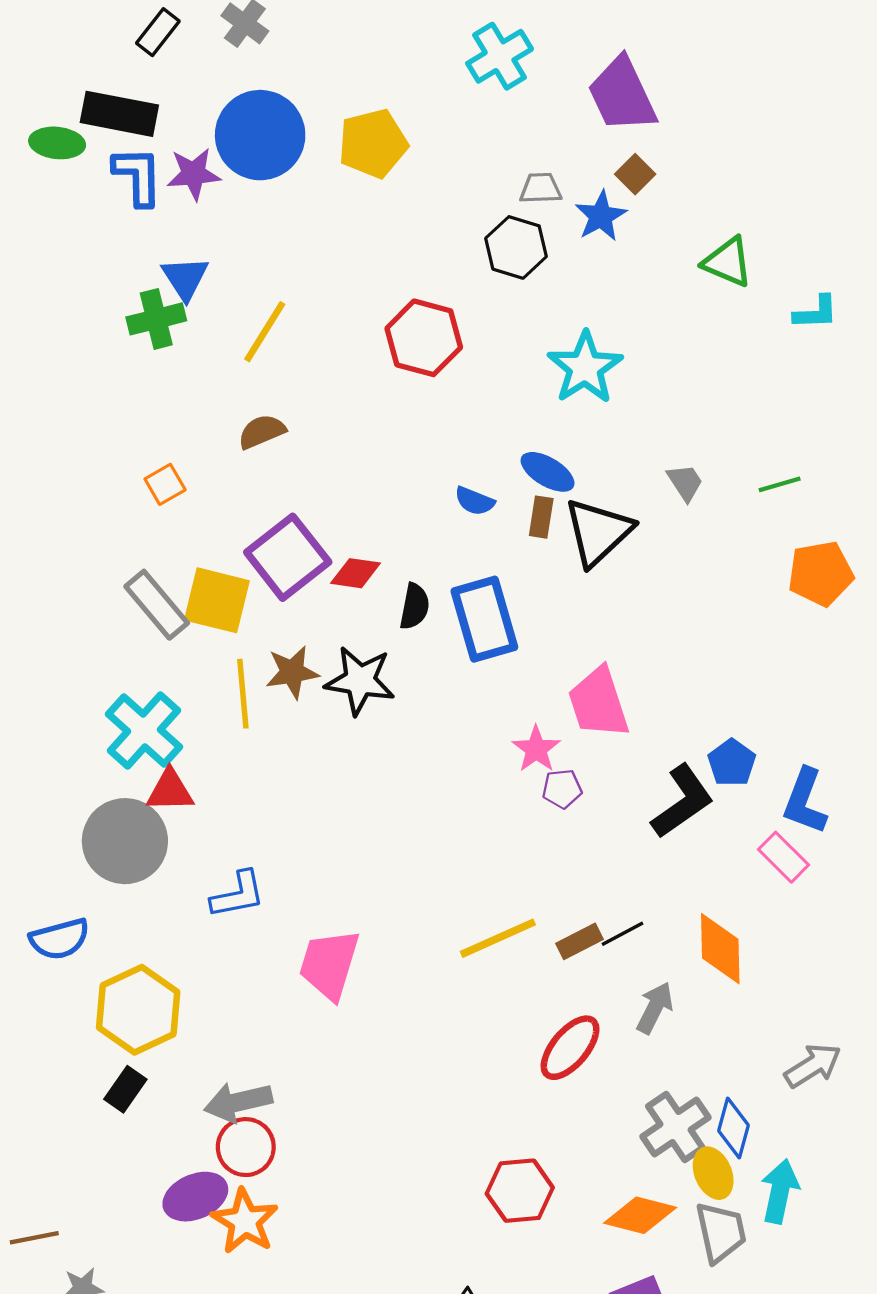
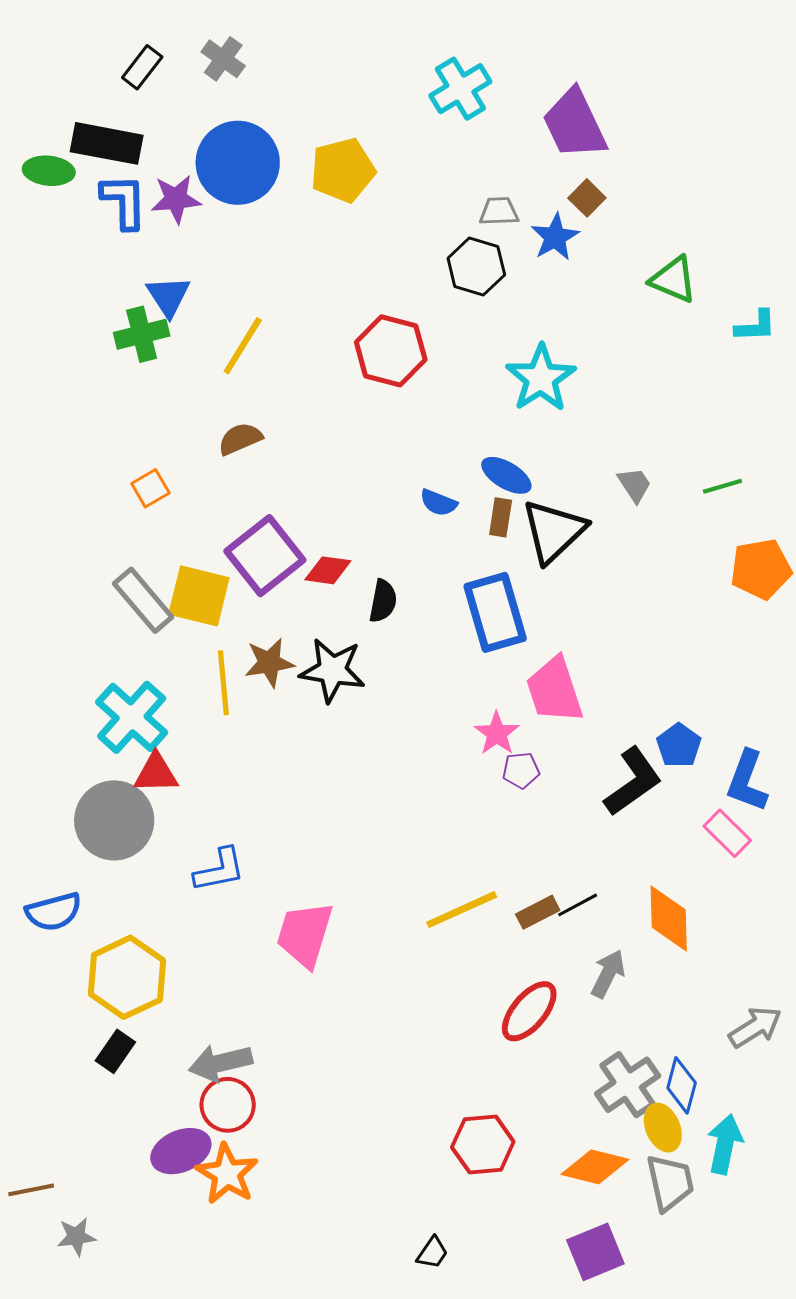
blue rectangle: (484, 619) -> (495, 612), moved

